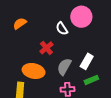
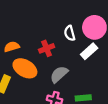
orange semicircle: (20, 23) -> (12, 47), moved
white rectangle: (87, 61) -> (89, 51), moved

